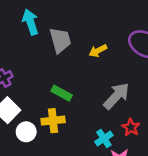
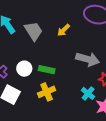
gray arrow: (116, 96) -> (88, 59), turned 80
white circle: (26, 132) -> (24, 69), moved

